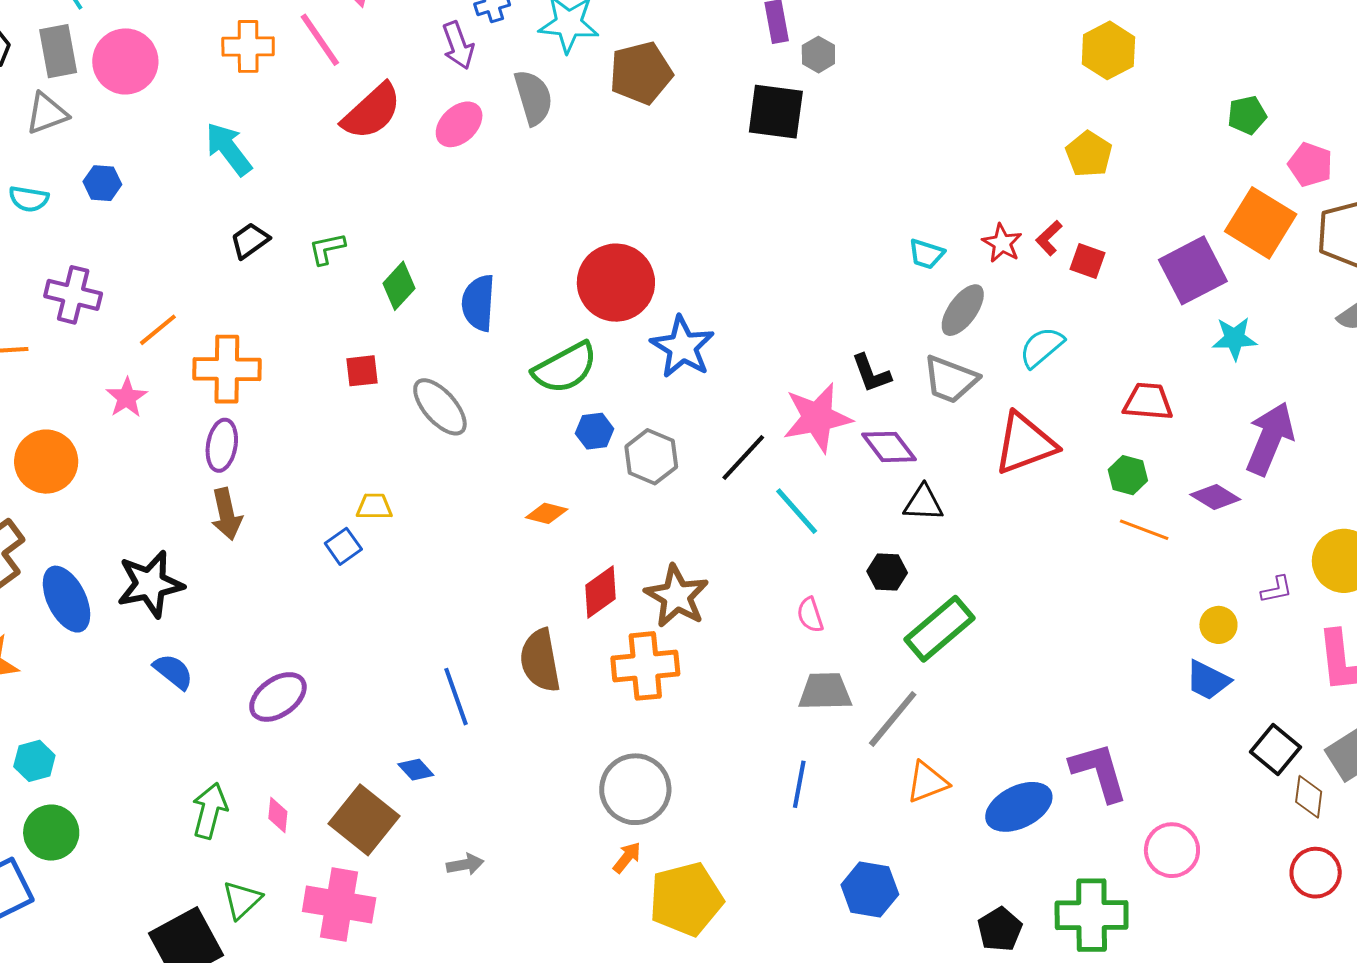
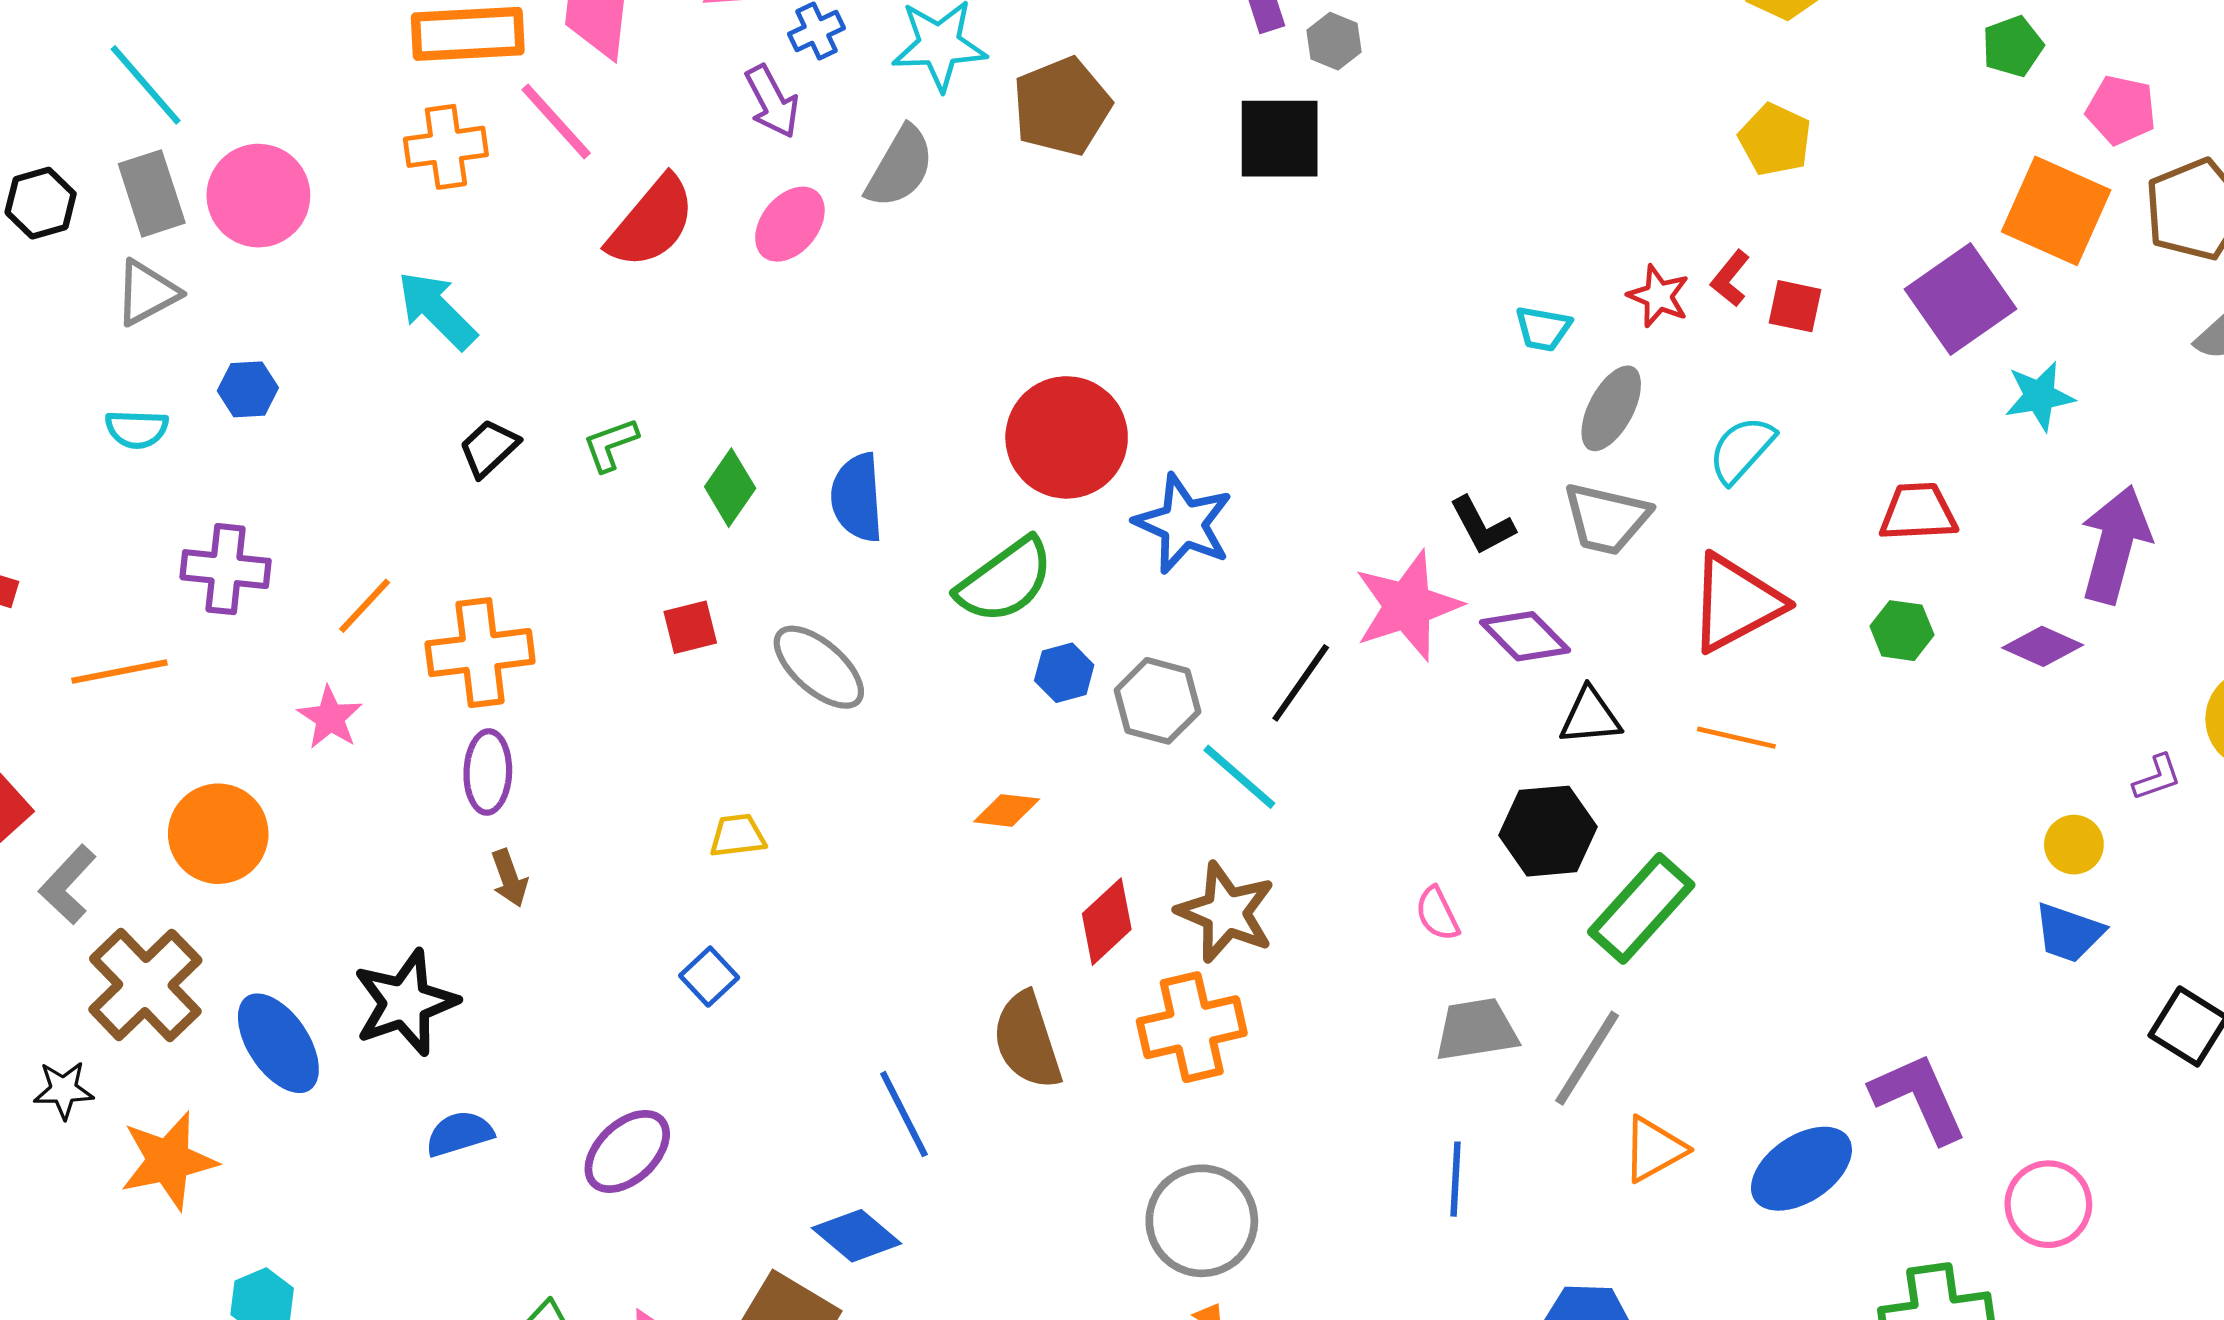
gray semicircle: (533, 98) -> (900, 167), turned 54
cyan line: (797, 511) -> (1239, 777), moved
brown arrow: (226, 514) -> (509, 878), size x0.7
orange line: (1144, 530) -> (1736, 738), moved
blue square: (343, 546) -> (709, 977), moved
black hexagon: (887, 572) -> (1548, 831), size x1.5
blue semicircle: (173, 671) -> (459, 1134), turned -48
blue diamond: (416, 770) -> (857, 1236), size x1.5

